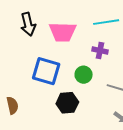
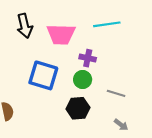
purple cross: (100, 50) -> (88, 58), moved
black hexagon: (67, 103) -> (78, 108), moved

